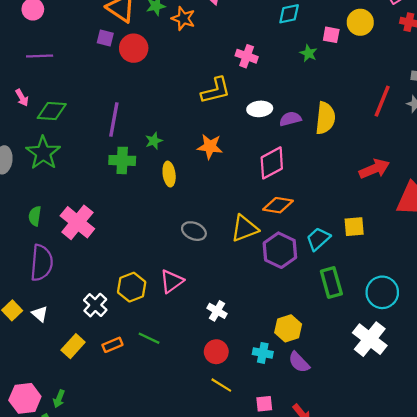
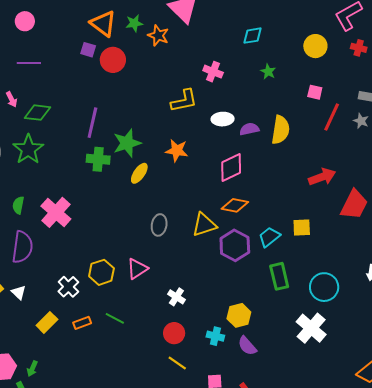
pink square: (331, 35) -> (315, 92), moved
green star: (154, 141) -> (127, 143), size x1.8
yellow ellipse: (169, 174) -> (139, 173), turned 40
gray ellipse: (194, 231) -> (159, 225), turned 75

